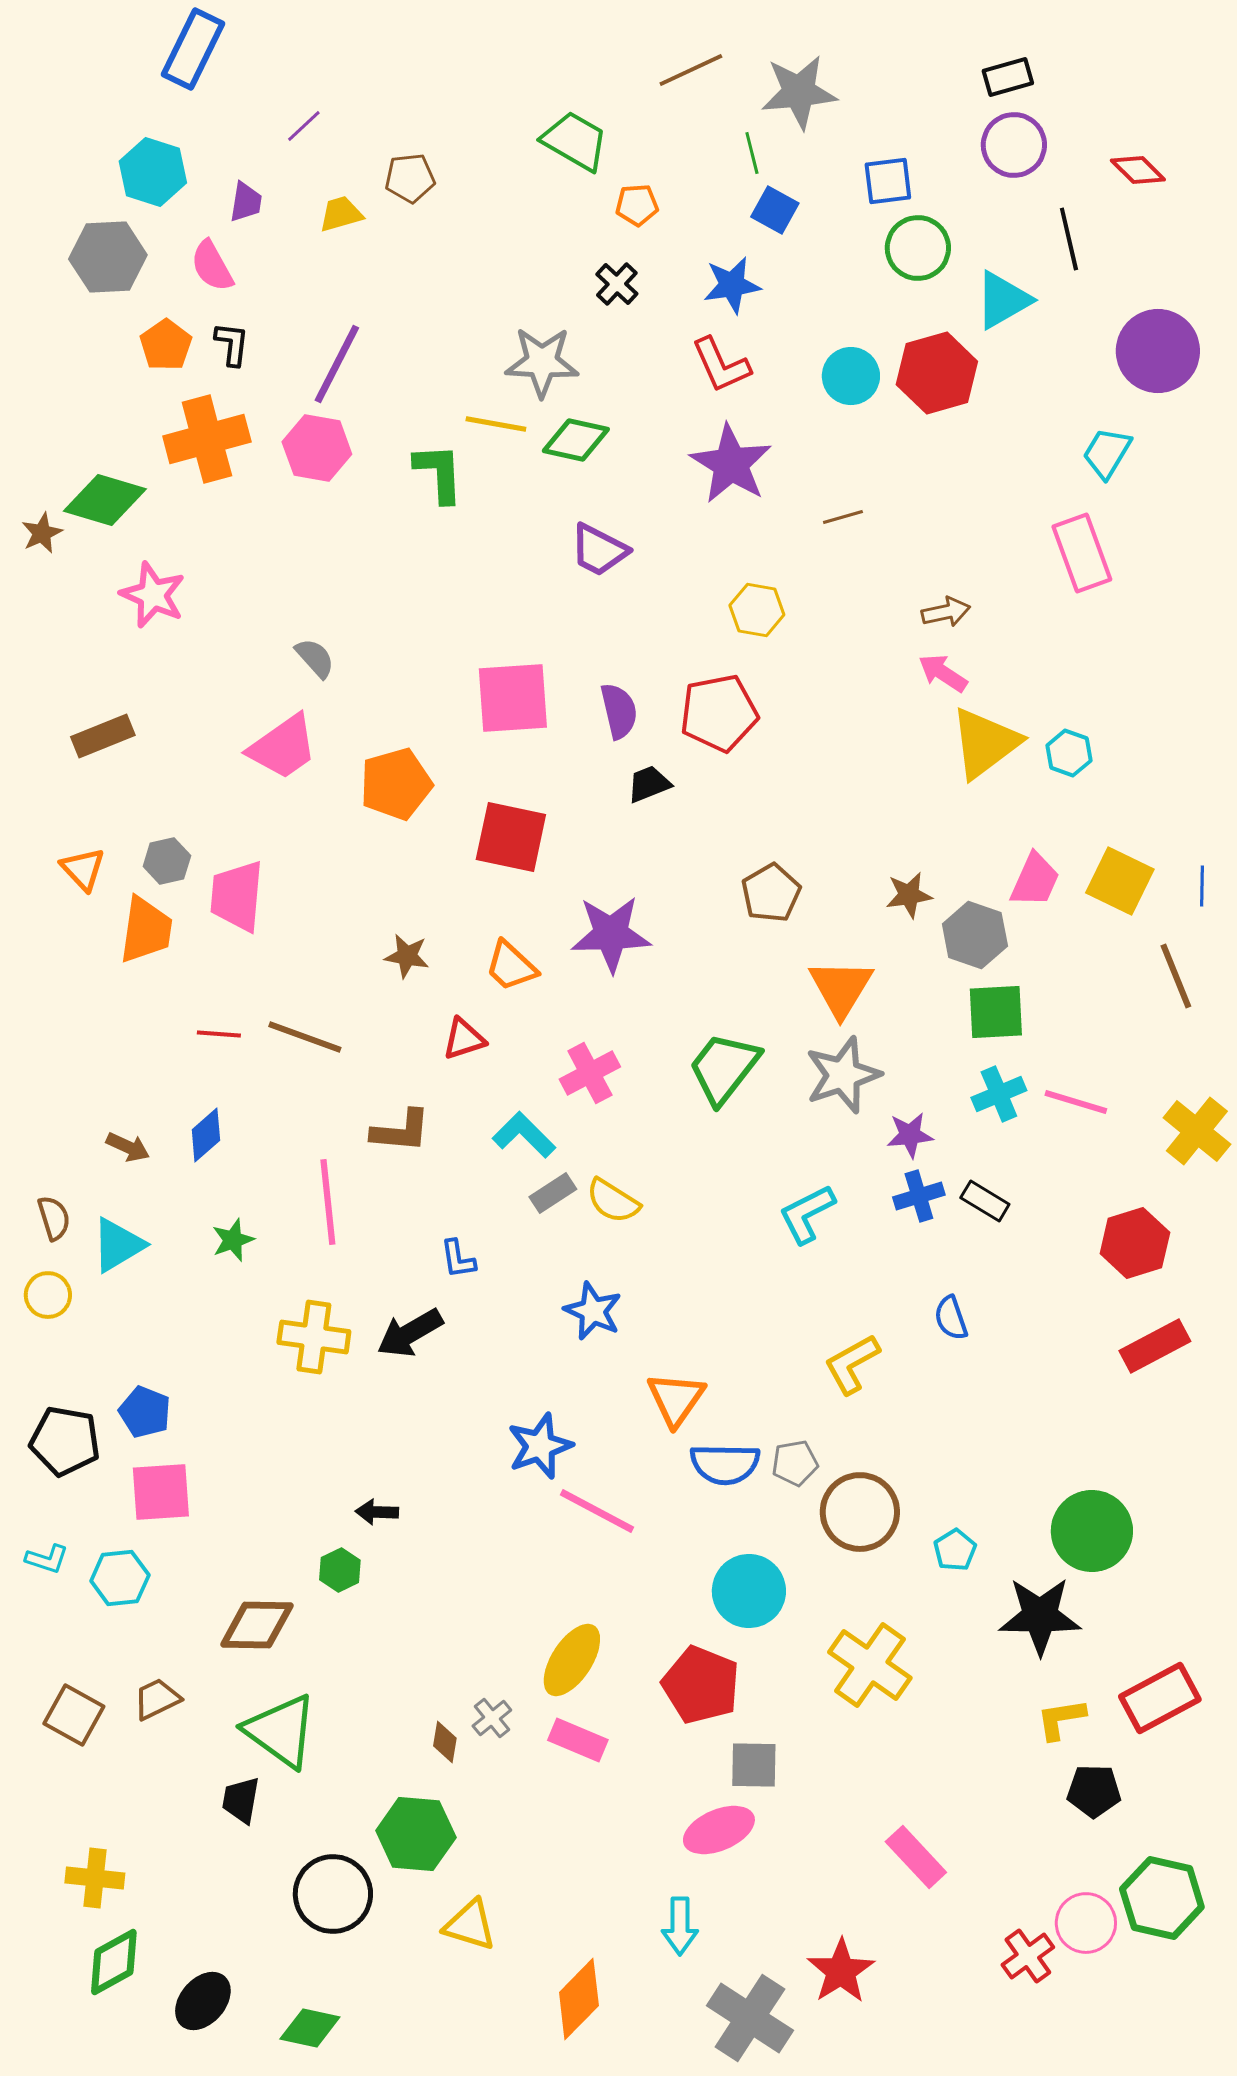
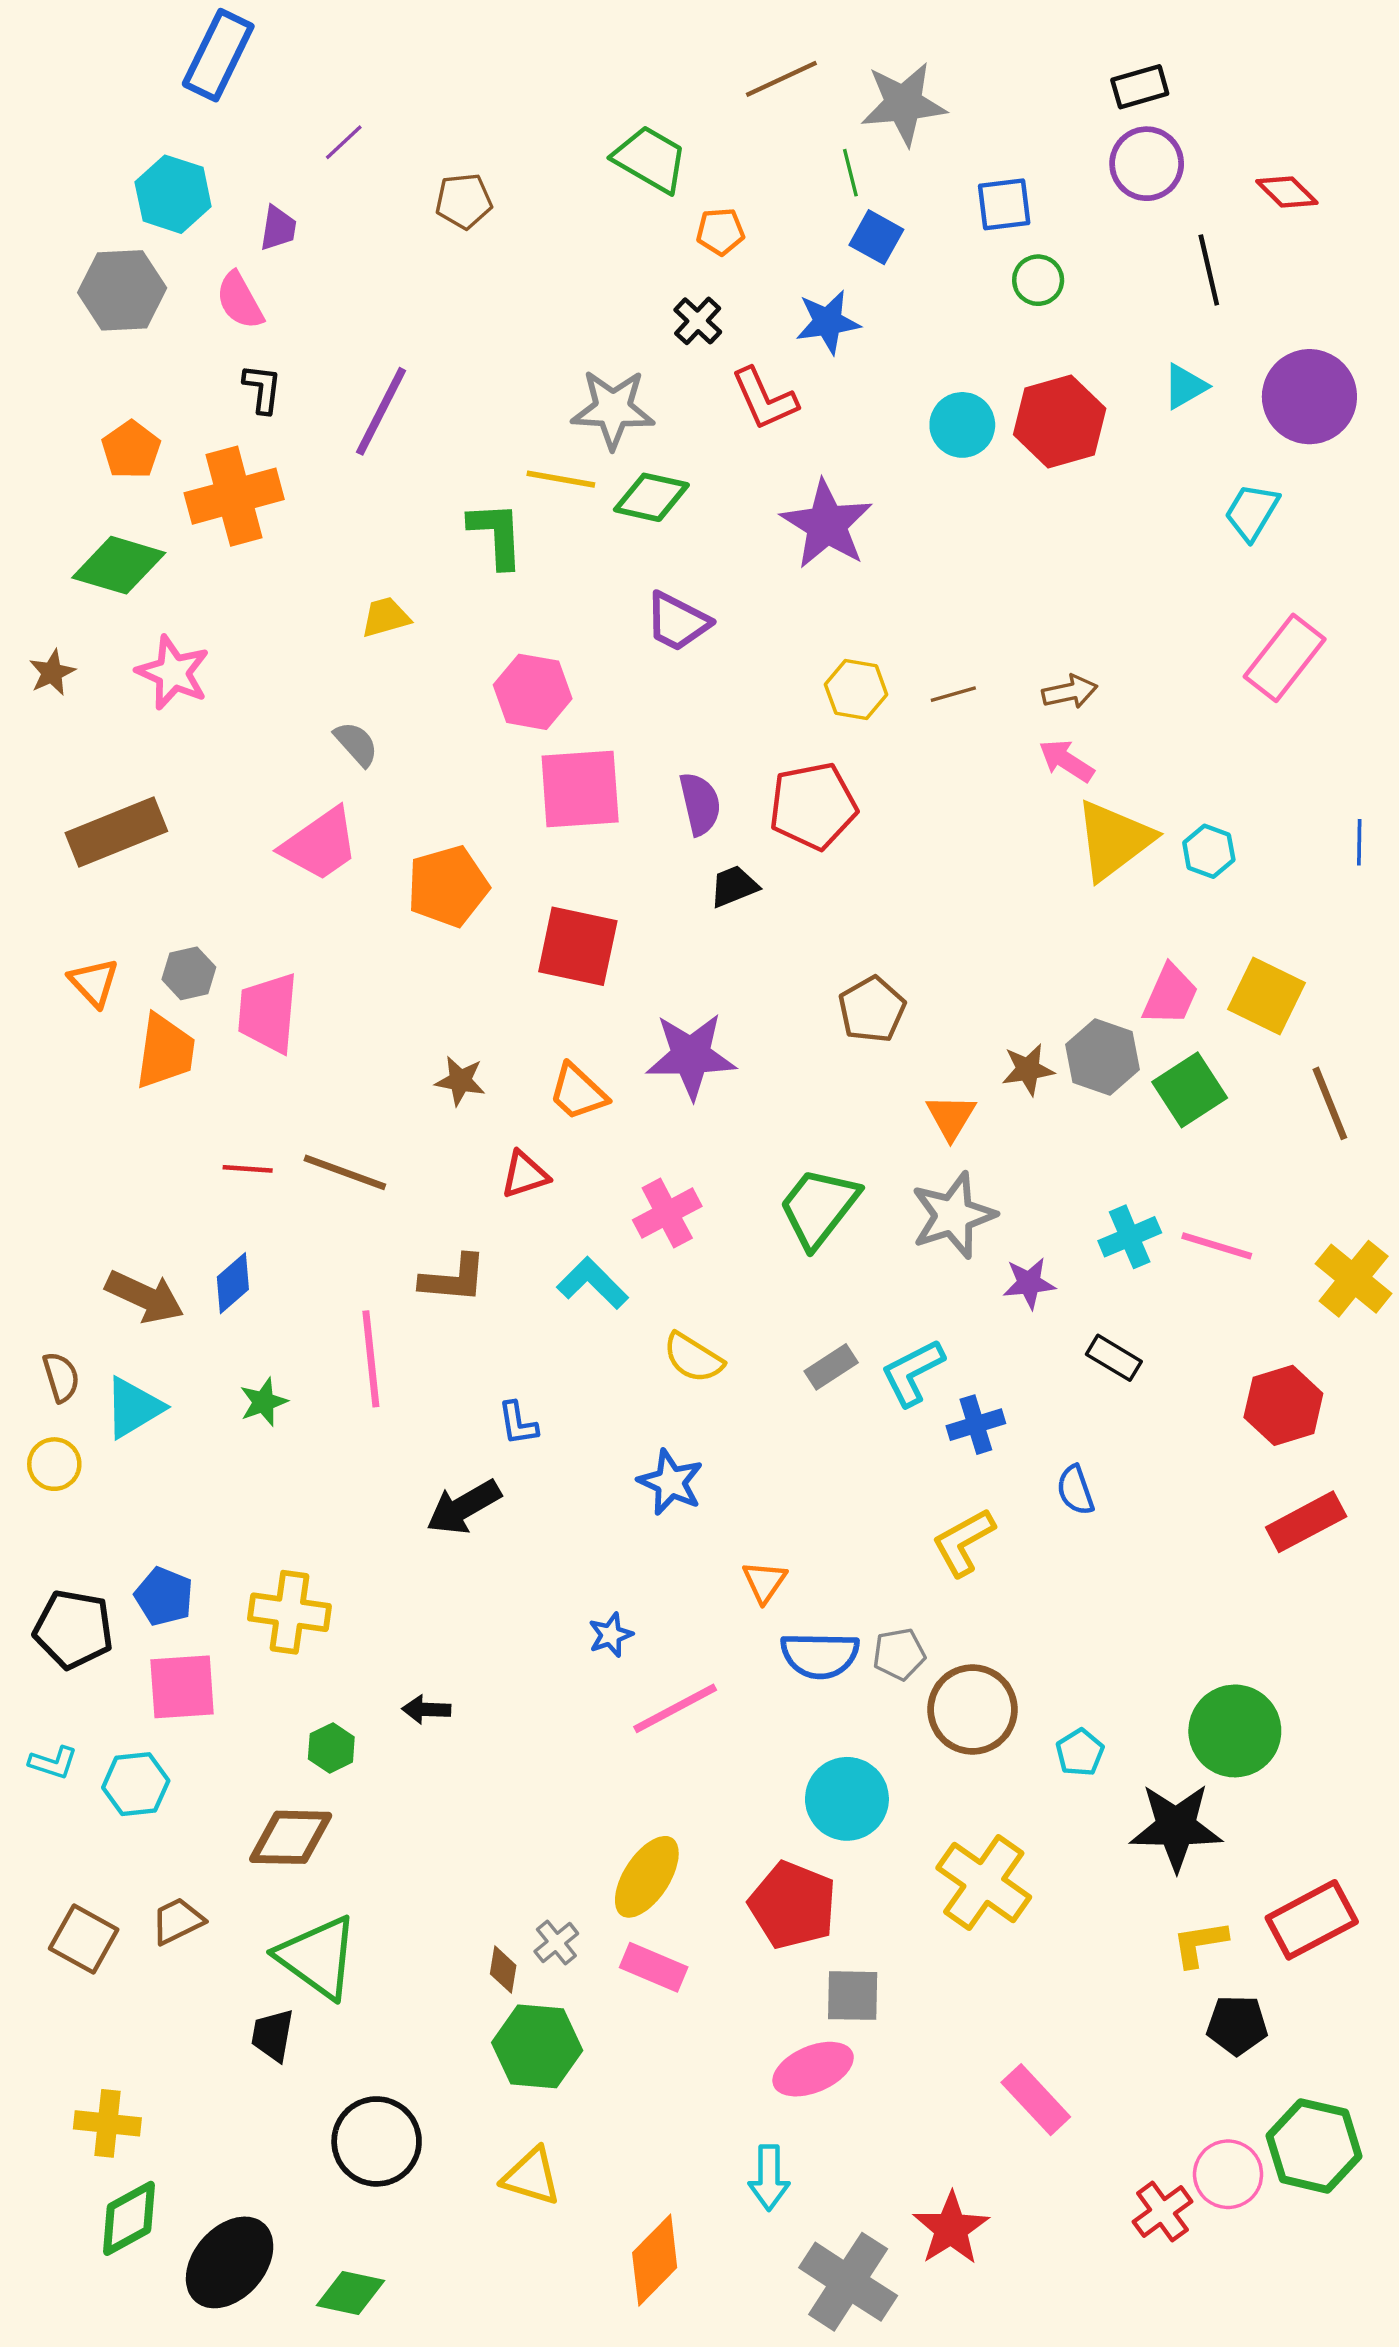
yellow trapezoid: (341, 214) -> (386, 617), moved
green circle: (918, 248) -> (1038, 280), size x0.7
cyan triangle: (1003, 300) -> (1185, 386), moved, size x0.7
orange pentagon: (166, 345) -> (131, 450), moved
red L-shape: (721, 365) -> (764, 399), moved
pink hexagon: (317, 448) -> (533, 692), moved
brown line: (843, 517) -> (953, 694), moved
brown star: (42, 533) -> (52, 673), moved
pink rectangle: (1082, 553) -> (1285, 658), moved, turned 58
brown rectangle: (103, 736) -> (116, 832), size x1.4
blue line: (1202, 886) -> (1359, 842), moved
brown star: (909, 895) -> (1028, 1069), moved
orange triangle: (841, 988) -> (951, 1117), size x0.7
green square: (996, 1012) -> (1190, 1090), moved, turned -30
brown arrow: (128, 1147) -> (145, 1297), size x1.6
gray rectangle: (553, 1193) -> (831, 1367), moved
blue cross: (919, 1196) -> (976, 1425), moved
yellow cross: (314, 1337) -> (289, 1612), moved
orange triangle: (676, 1399) -> (764, 1582), size x0.7
blue star: (540, 1446) -> (611, 1635), size x0.6
pink line: (597, 1511) -> (675, 1708), turned -56
green hexagon: (340, 1570) -> (331, 1748), moved
green hexagon: (416, 1834) -> (537, 2046), moved
black ellipse: (203, 2001) -> (230, 2262), size x1.4

